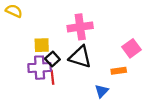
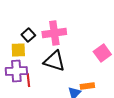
black square: (52, 59) -> (28, 35), moved
orange rectangle: (119, 71) -> (87, 86), moved

